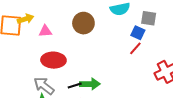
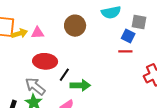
yellow arrow: (26, 19) -> (20, 33), moved
red line: (135, 48) -> (125, 51), turned 48
black line: (75, 86) -> (64, 75), moved, turned -40

